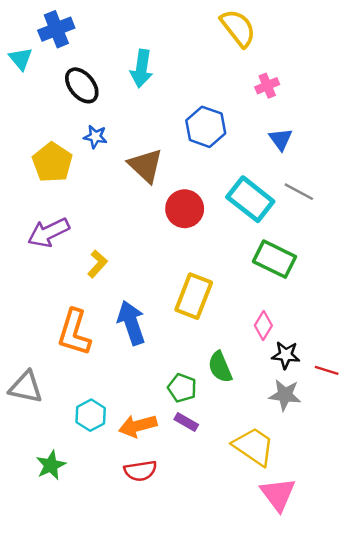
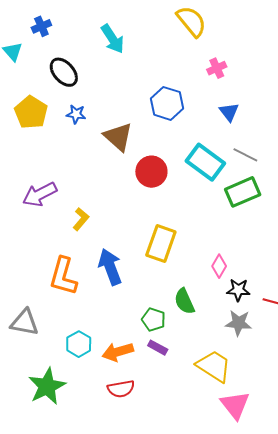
blue cross: (56, 29) -> (41, 26), size x0.7
cyan arrow: (142, 68) -> (113, 39), moved, turned -40
yellow pentagon: (52, 162) -> (31, 112), moved
green rectangle: (274, 259) -> (243, 192), moved, turned -48
green star: (51, 465) -> (47, 386), size x1.5

